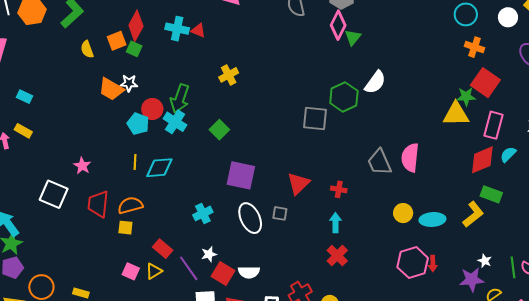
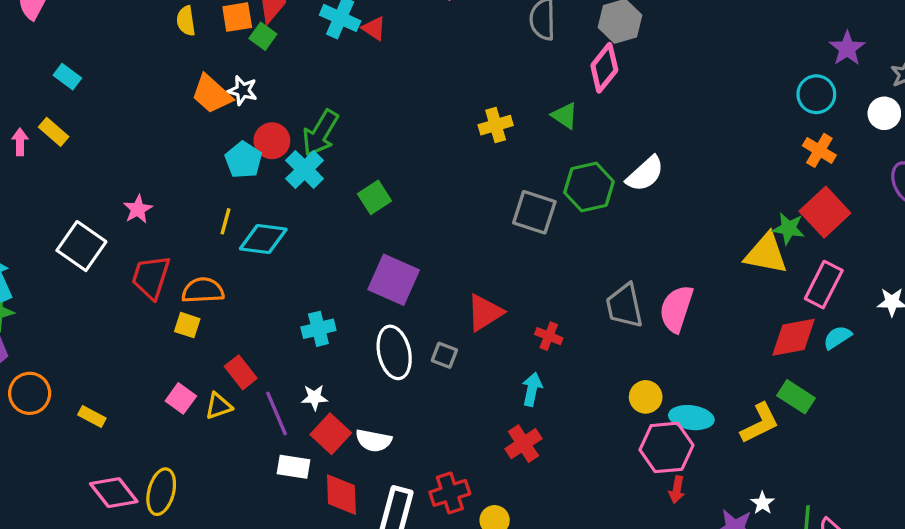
green triangle: (353, 37) -> (565, 116), moved, turned -48
yellow cross: (229, 75) -> (496, 125), moved
pink hexagon: (413, 263) -> (666, 447), moved

